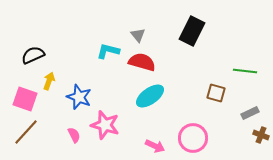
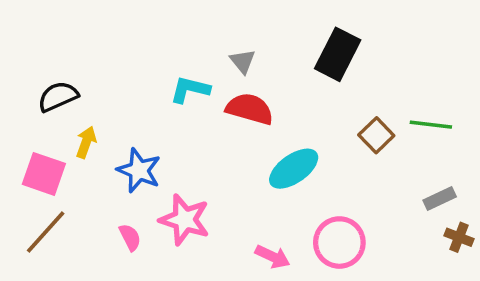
brown square: (216, 93) -> (376, 135), moved, turned 30
cyan ellipse: (150, 96) -> (294, 169), moved

